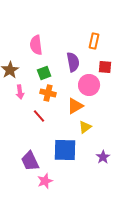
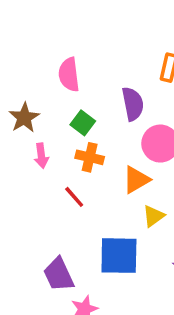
green square: (44, 73) -> (83, 123), turned -32

